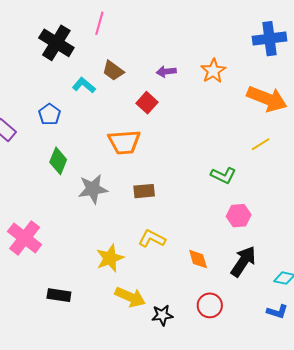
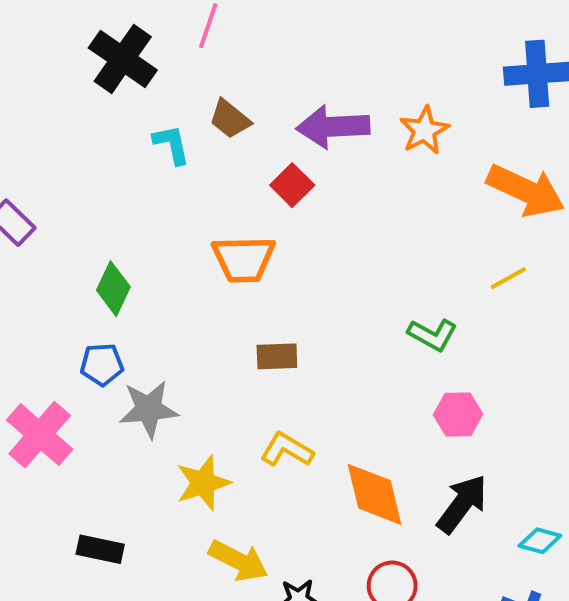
purple arrow: (166, 72) -> (333, 127), size x1.8
cyan L-shape: (84, 85) -> (171, 144), turned 35
blue pentagon: (50, 114) -> (102, 364), moved, turned 30
gray star: (93, 189) -> (149, 409), moved
orange diamond: (198, 259) -> (374, 494), size x1.6

